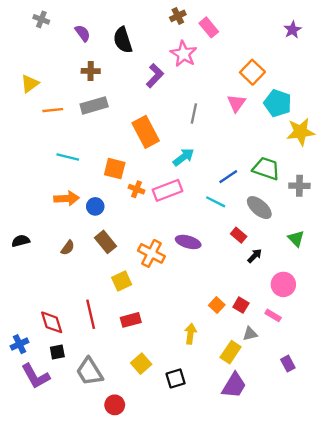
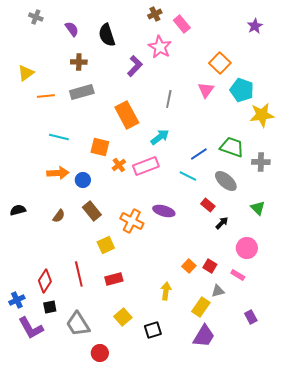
orange cross: (137, 189) -> (119, 165), turned 32
red diamond: (52, 322) -> (45, 281), turned 50

